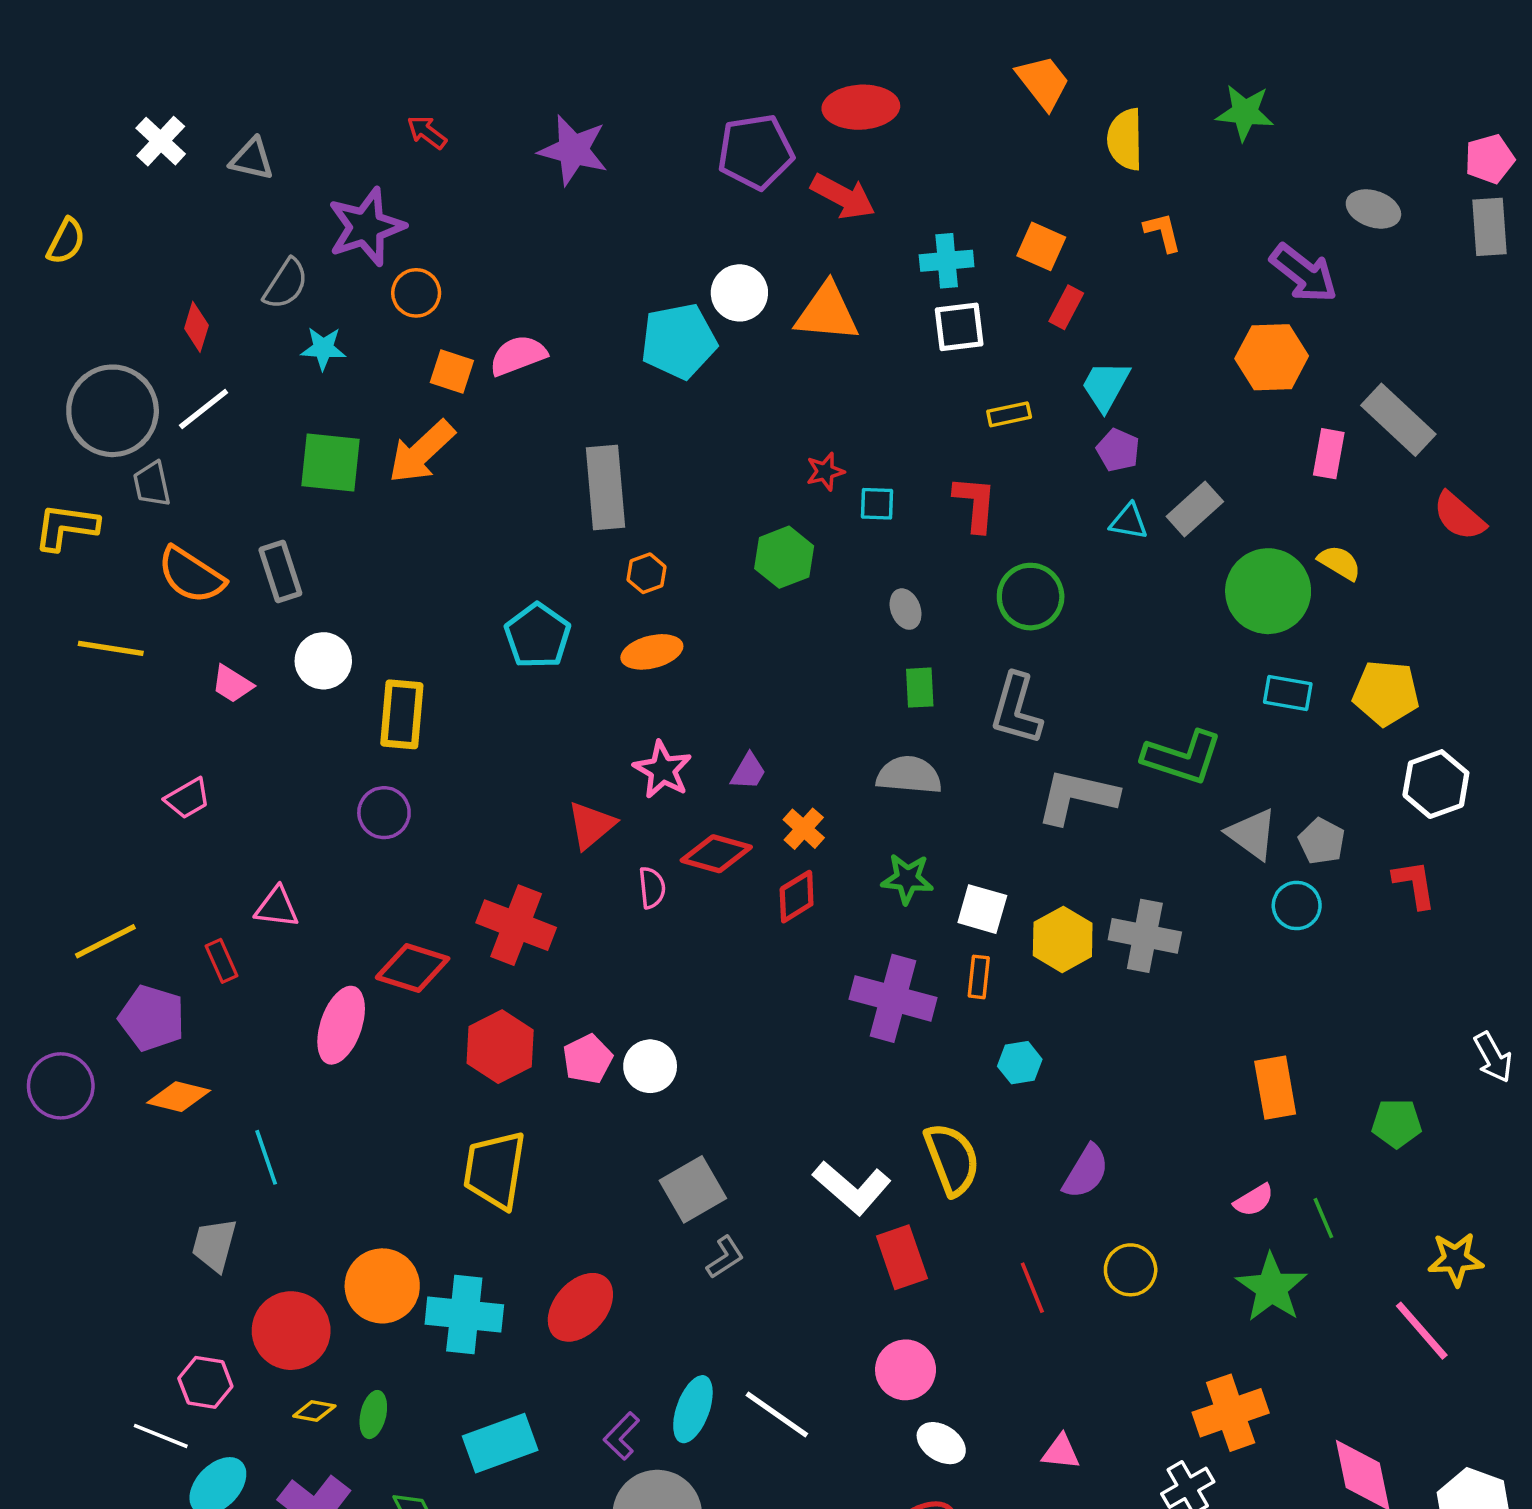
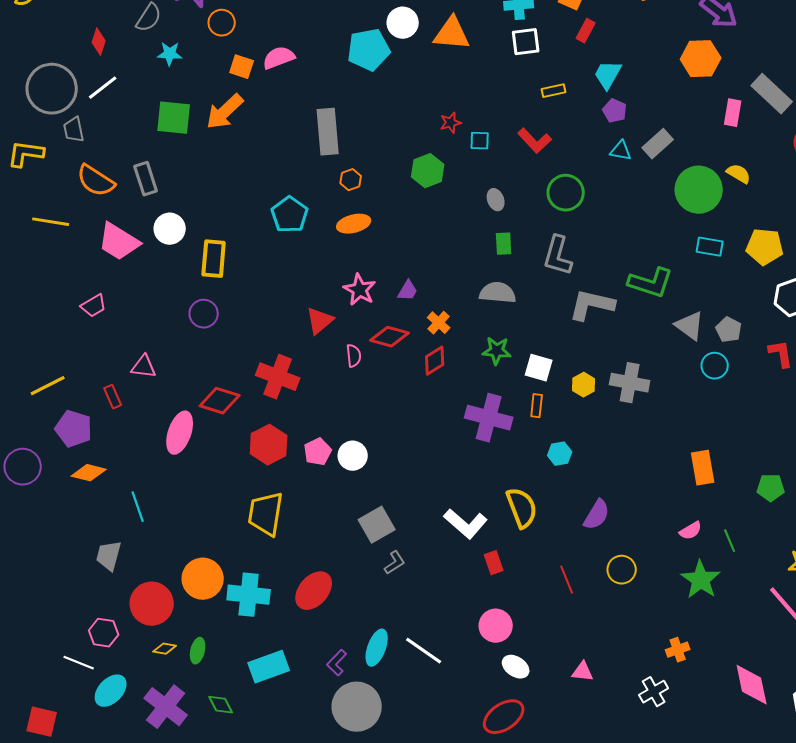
red L-shape: (975, 504) -> (535, 141), turned 132
pink trapezoid: (232, 684) -> (119, 242), size x1.8
yellow hexagon: (1063, 939) -> (584, 385), size x0.7
red rectangle: (902, 1257) -> (494, 563), size x0.7
orange cross: (1231, 1413) -> (678, 650), size x0.6

